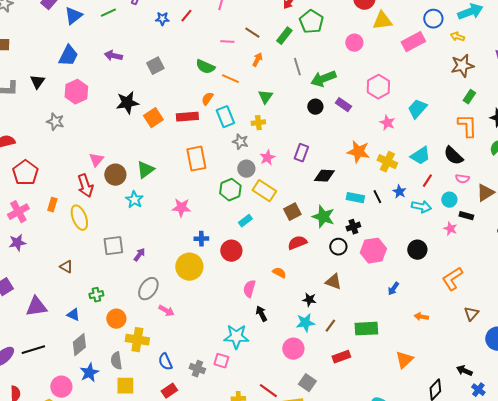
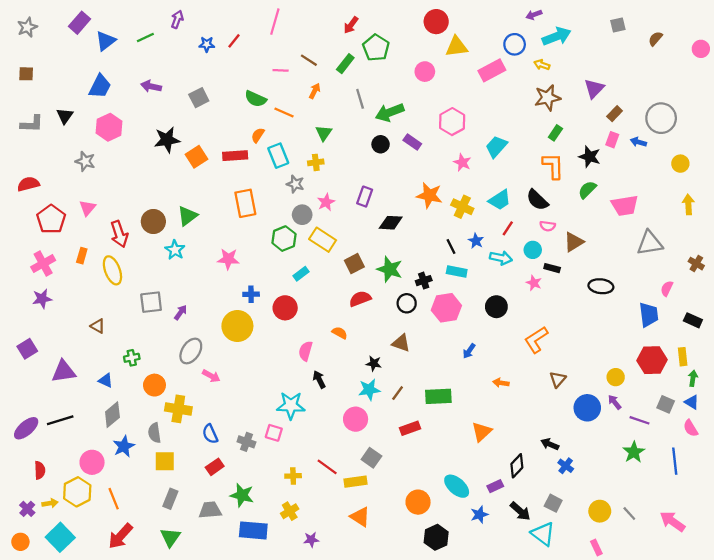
pink triangle: (96, 160) -> (87, 208), moved
cyan rectangle: (355, 198) -> (457, 271), moved

